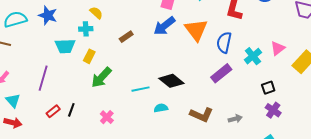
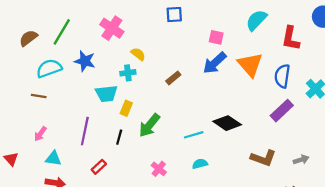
yellow rectangle: (89, 56) -> (126, 108), moved
cyan triangle: (13, 101) -> (53, 158), turned -35
cyan semicircle: (161, 108) -> (200, 164), moved
black line: (71, 110) -> (119, 137), moved

